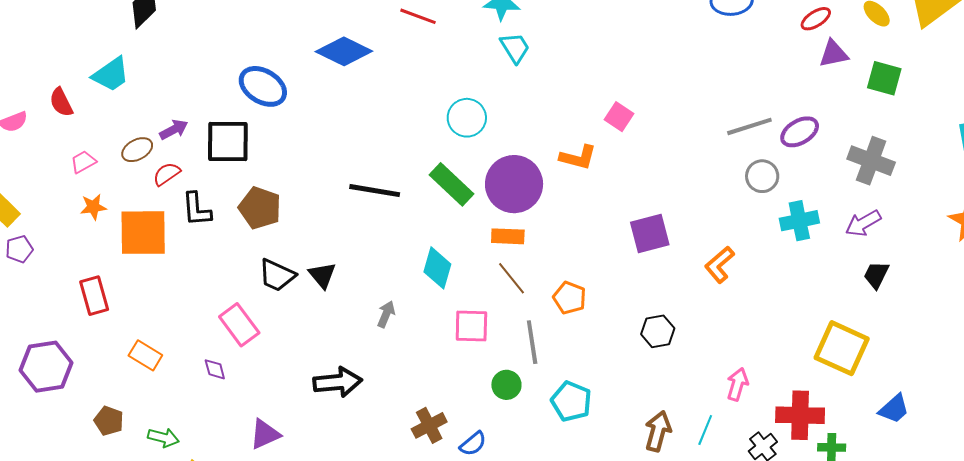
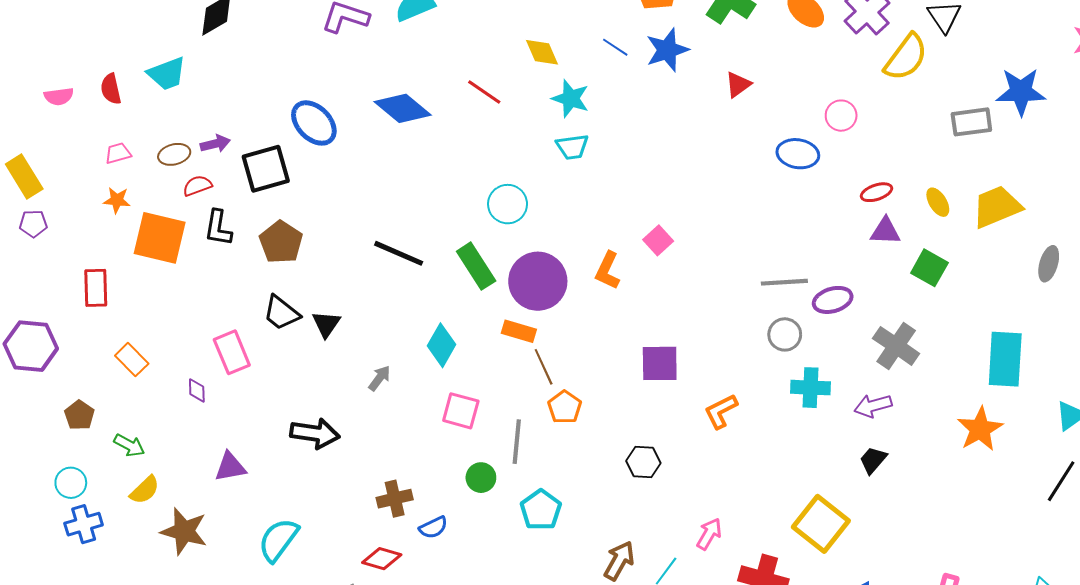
cyan trapezoid: (515, 48) -> (572, 147), turned 100
black square: (228, 142) -> (266, 169), turned -30
orange L-shape: (578, 157) -> (608, 271), turned 87
brown line: (511, 278) -> (544, 367), moved

